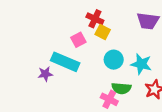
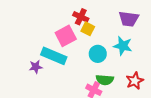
pink square: (78, 40) -> (66, 36), size x1.5
cyan star: (141, 64) -> (123, 46), moved

